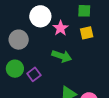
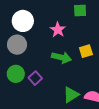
white circle: (40, 16) -> (23, 21), moved
yellow square: (87, 33) -> (86, 51), moved

